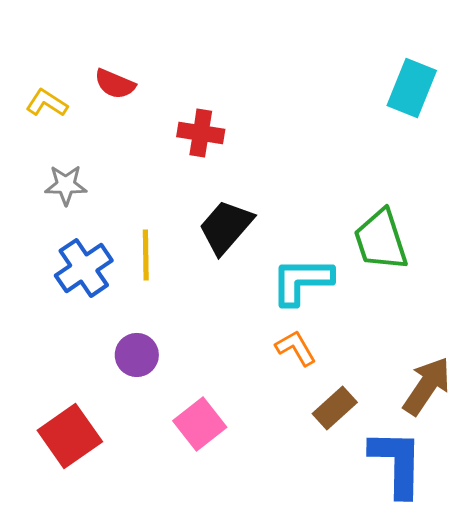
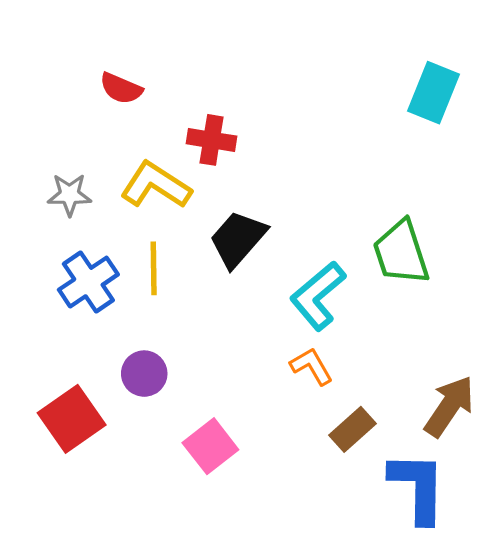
yellow L-shape: (47, 103) -> (156, 185), moved, size x1.6
cyan L-shape: (302, 281) -> (318, 296), turned -40
red square: (70, 436) -> (72, 419), moved

